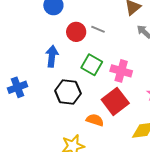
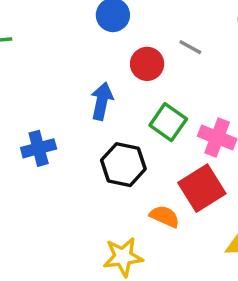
gray line: (98, 29) -> (190, 47), moved

